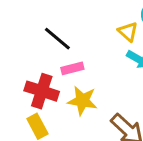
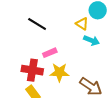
black line: (57, 39) -> (37, 24), moved

